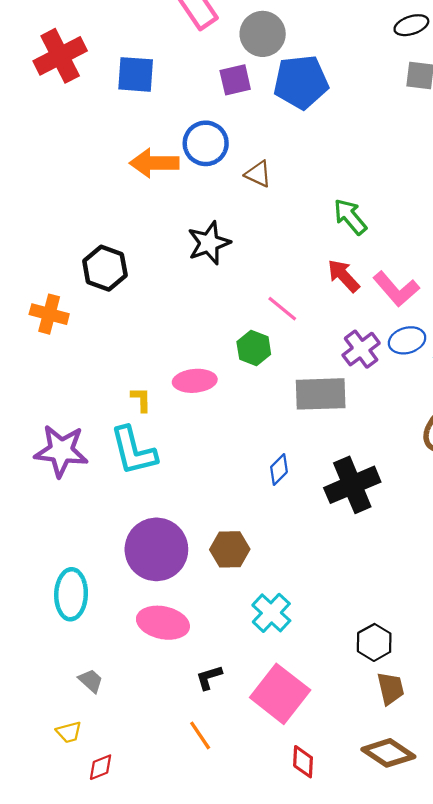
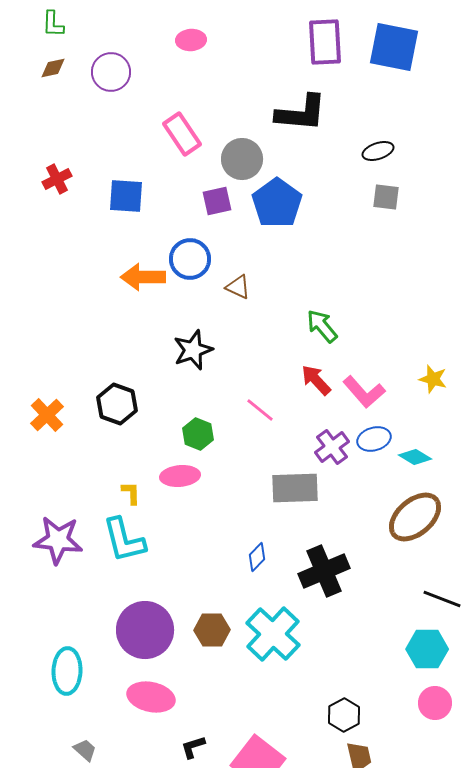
red cross: (60, 56) -> (57, 179), size x0.6
blue pentagon: (301, 82) -> (277, 203), turned -30
black hexagon: (105, 268) -> (117, 404), moved
orange cross: (49, 314) -> (47, 415), turned 32
green hexagon: (254, 348) -> (198, 434), moved
cyan cross: (271, 613) -> (273, 634), moved, size x1.5

